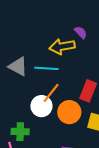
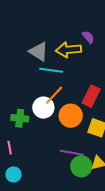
gray triangle: (18, 66) -> (39, 52), moved
green cross: (20, 132) -> (20, 118), moved

